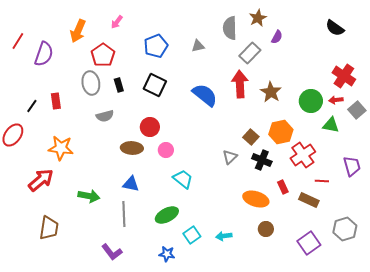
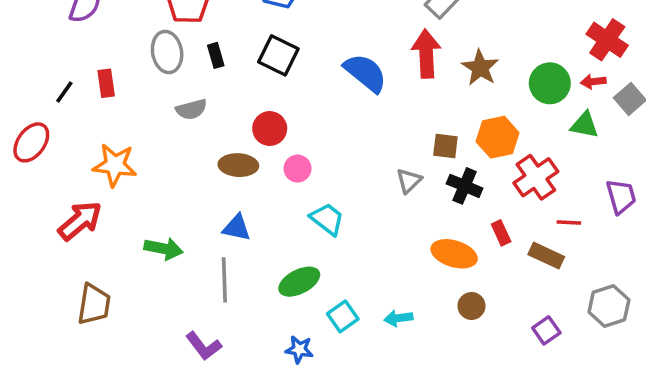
brown square: (251, 137) -> (445, 146), turned -35
purple square: (309, 243) -> (546, 330), size x0.7

